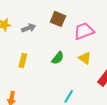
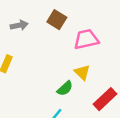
green semicircle: (58, 58) -> (65, 88), moved

